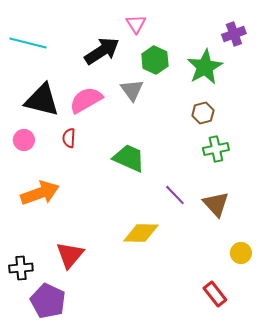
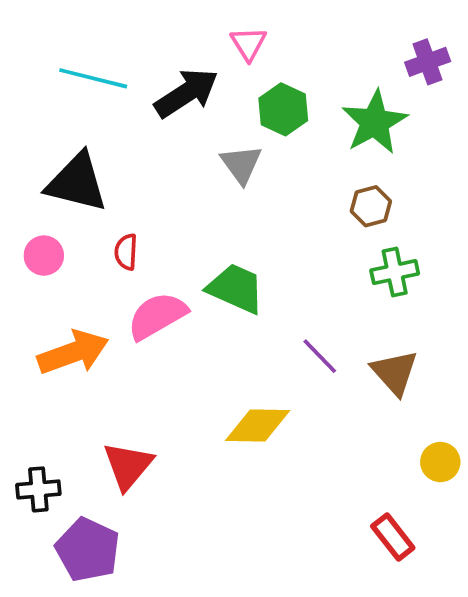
cyan line: (28, 43) -> (93, 78), moved
pink semicircle: (86, 100) -> (157, 316), moved

